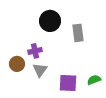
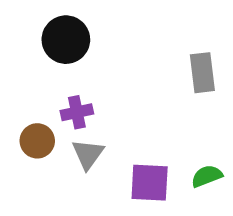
black circle: (50, 21) -> (66, 40), moved
gray rectangle: (78, 33) -> (202, 73), moved

